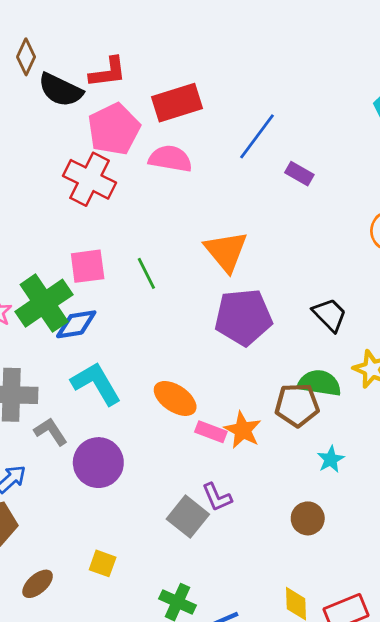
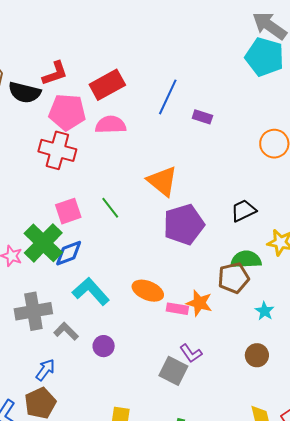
pink pentagon: (114, 129) -> (67, 112), turned -30
black trapezoid: (330, 315) -> (243, 211), turned -60
purple circle: (98, 463) -> (104, 346), size x0.6

